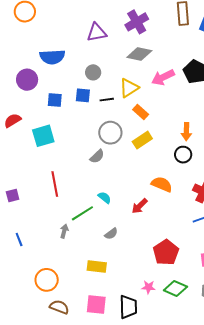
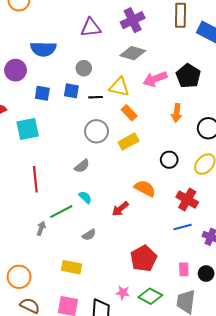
yellow triangle: (129, 88) -> (119, 87), turned 40
orange arrow: (186, 132) -> (177, 113), moved
gray semicircle: (97, 156) -> (82, 166), moved

